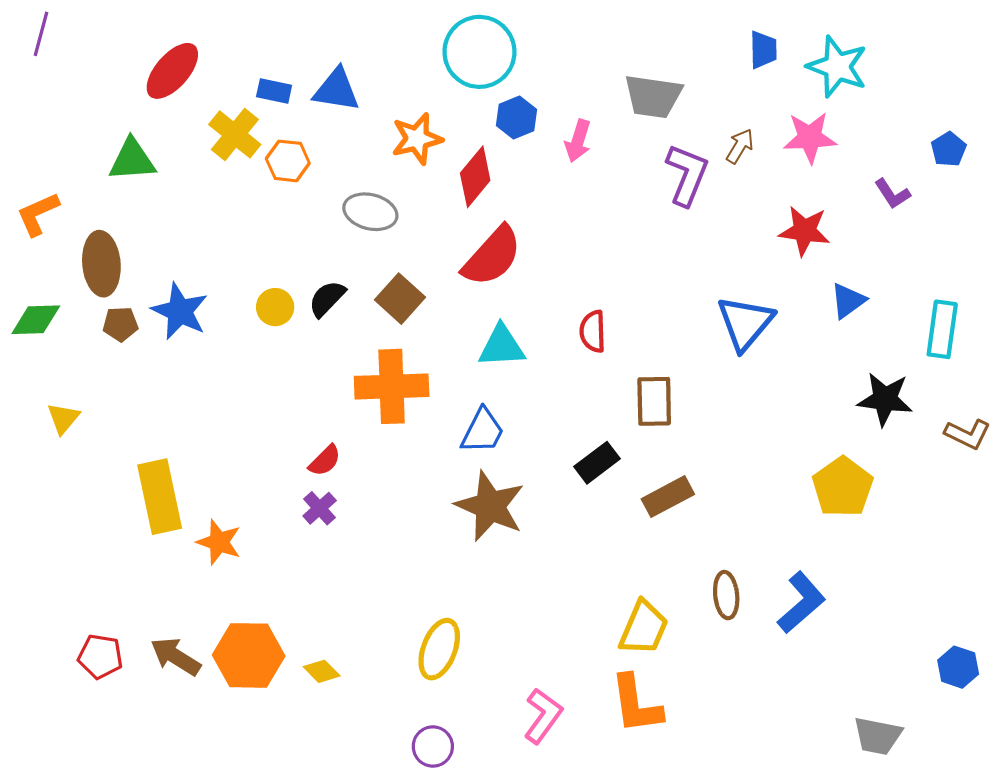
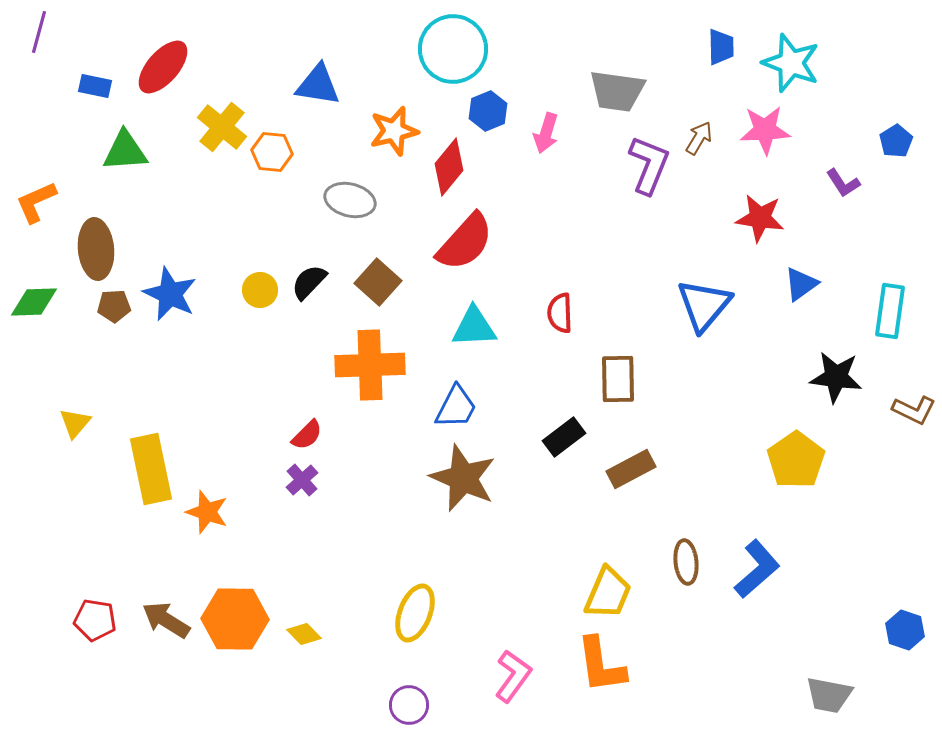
blue rectangle: (274, 91) -> (95, 86), moved
yellow triangle: (63, 418) -> (75, 423), moved

